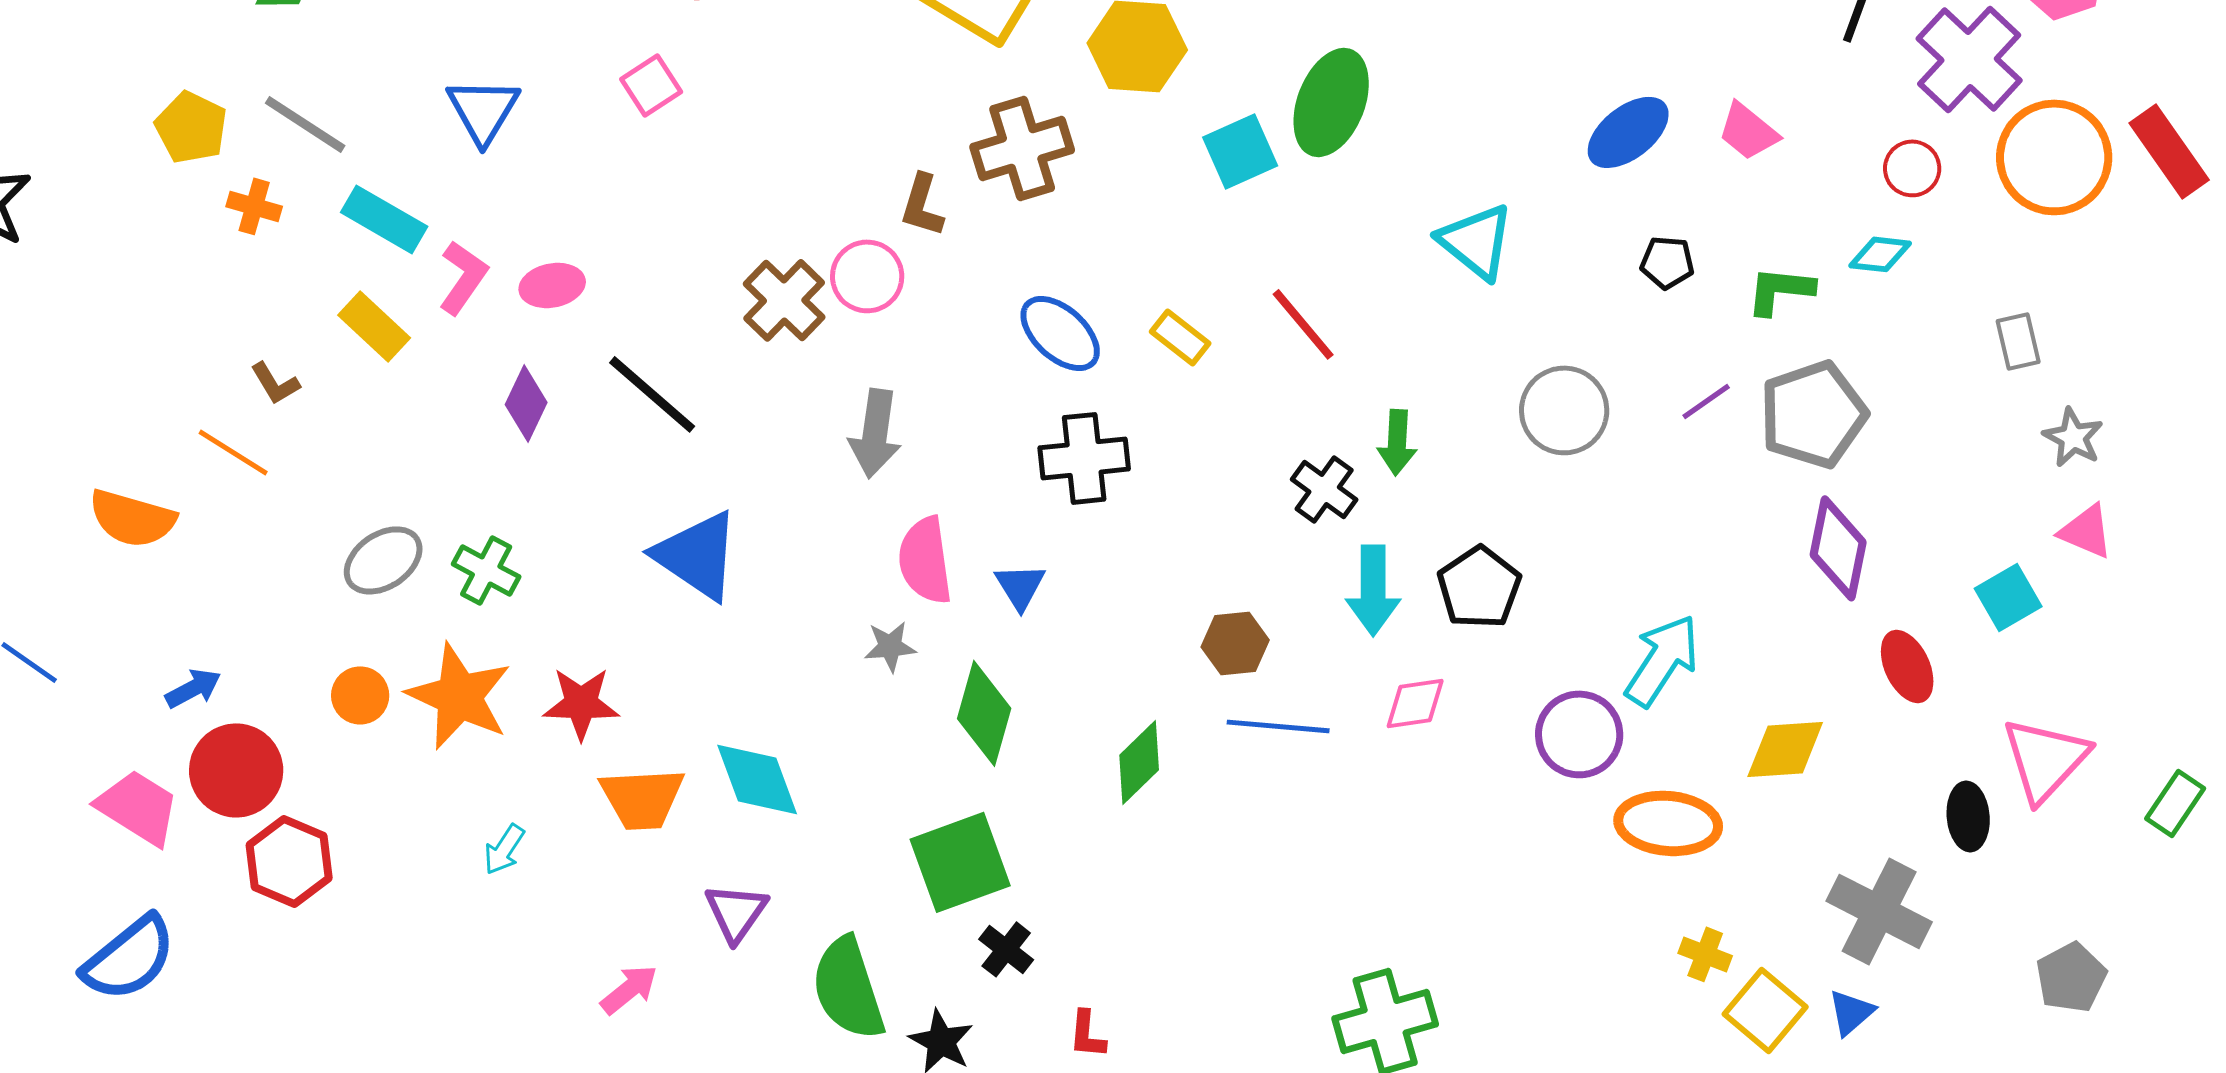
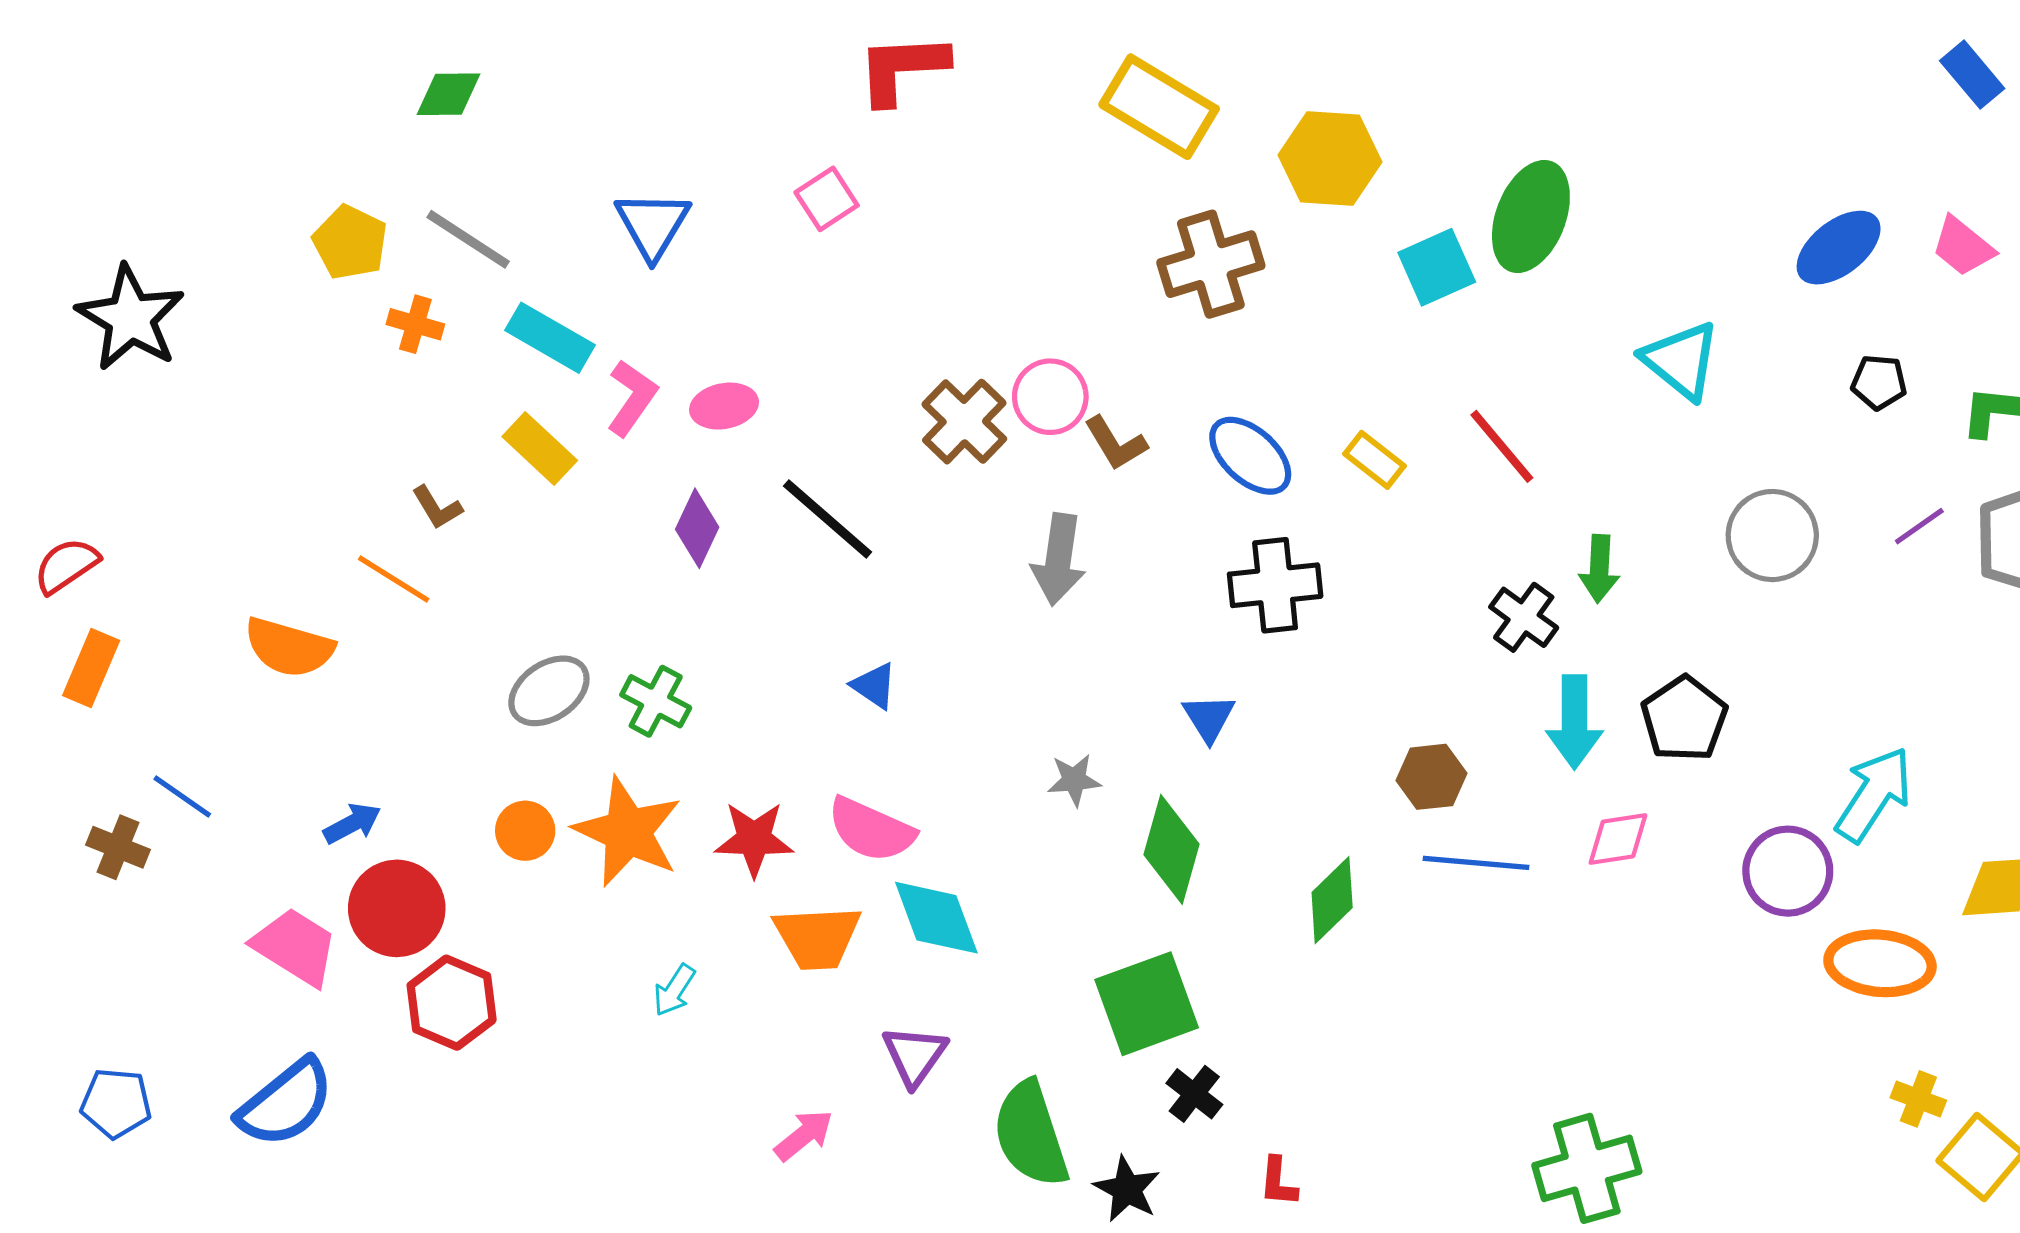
brown L-shape: (922, 205) -> (1116, 443), moved, turned -48
blue triangle: (697, 555) -> (874, 686), size x0.5
pink semicircle: (925, 560) -> (871, 830), moved, turned -58

